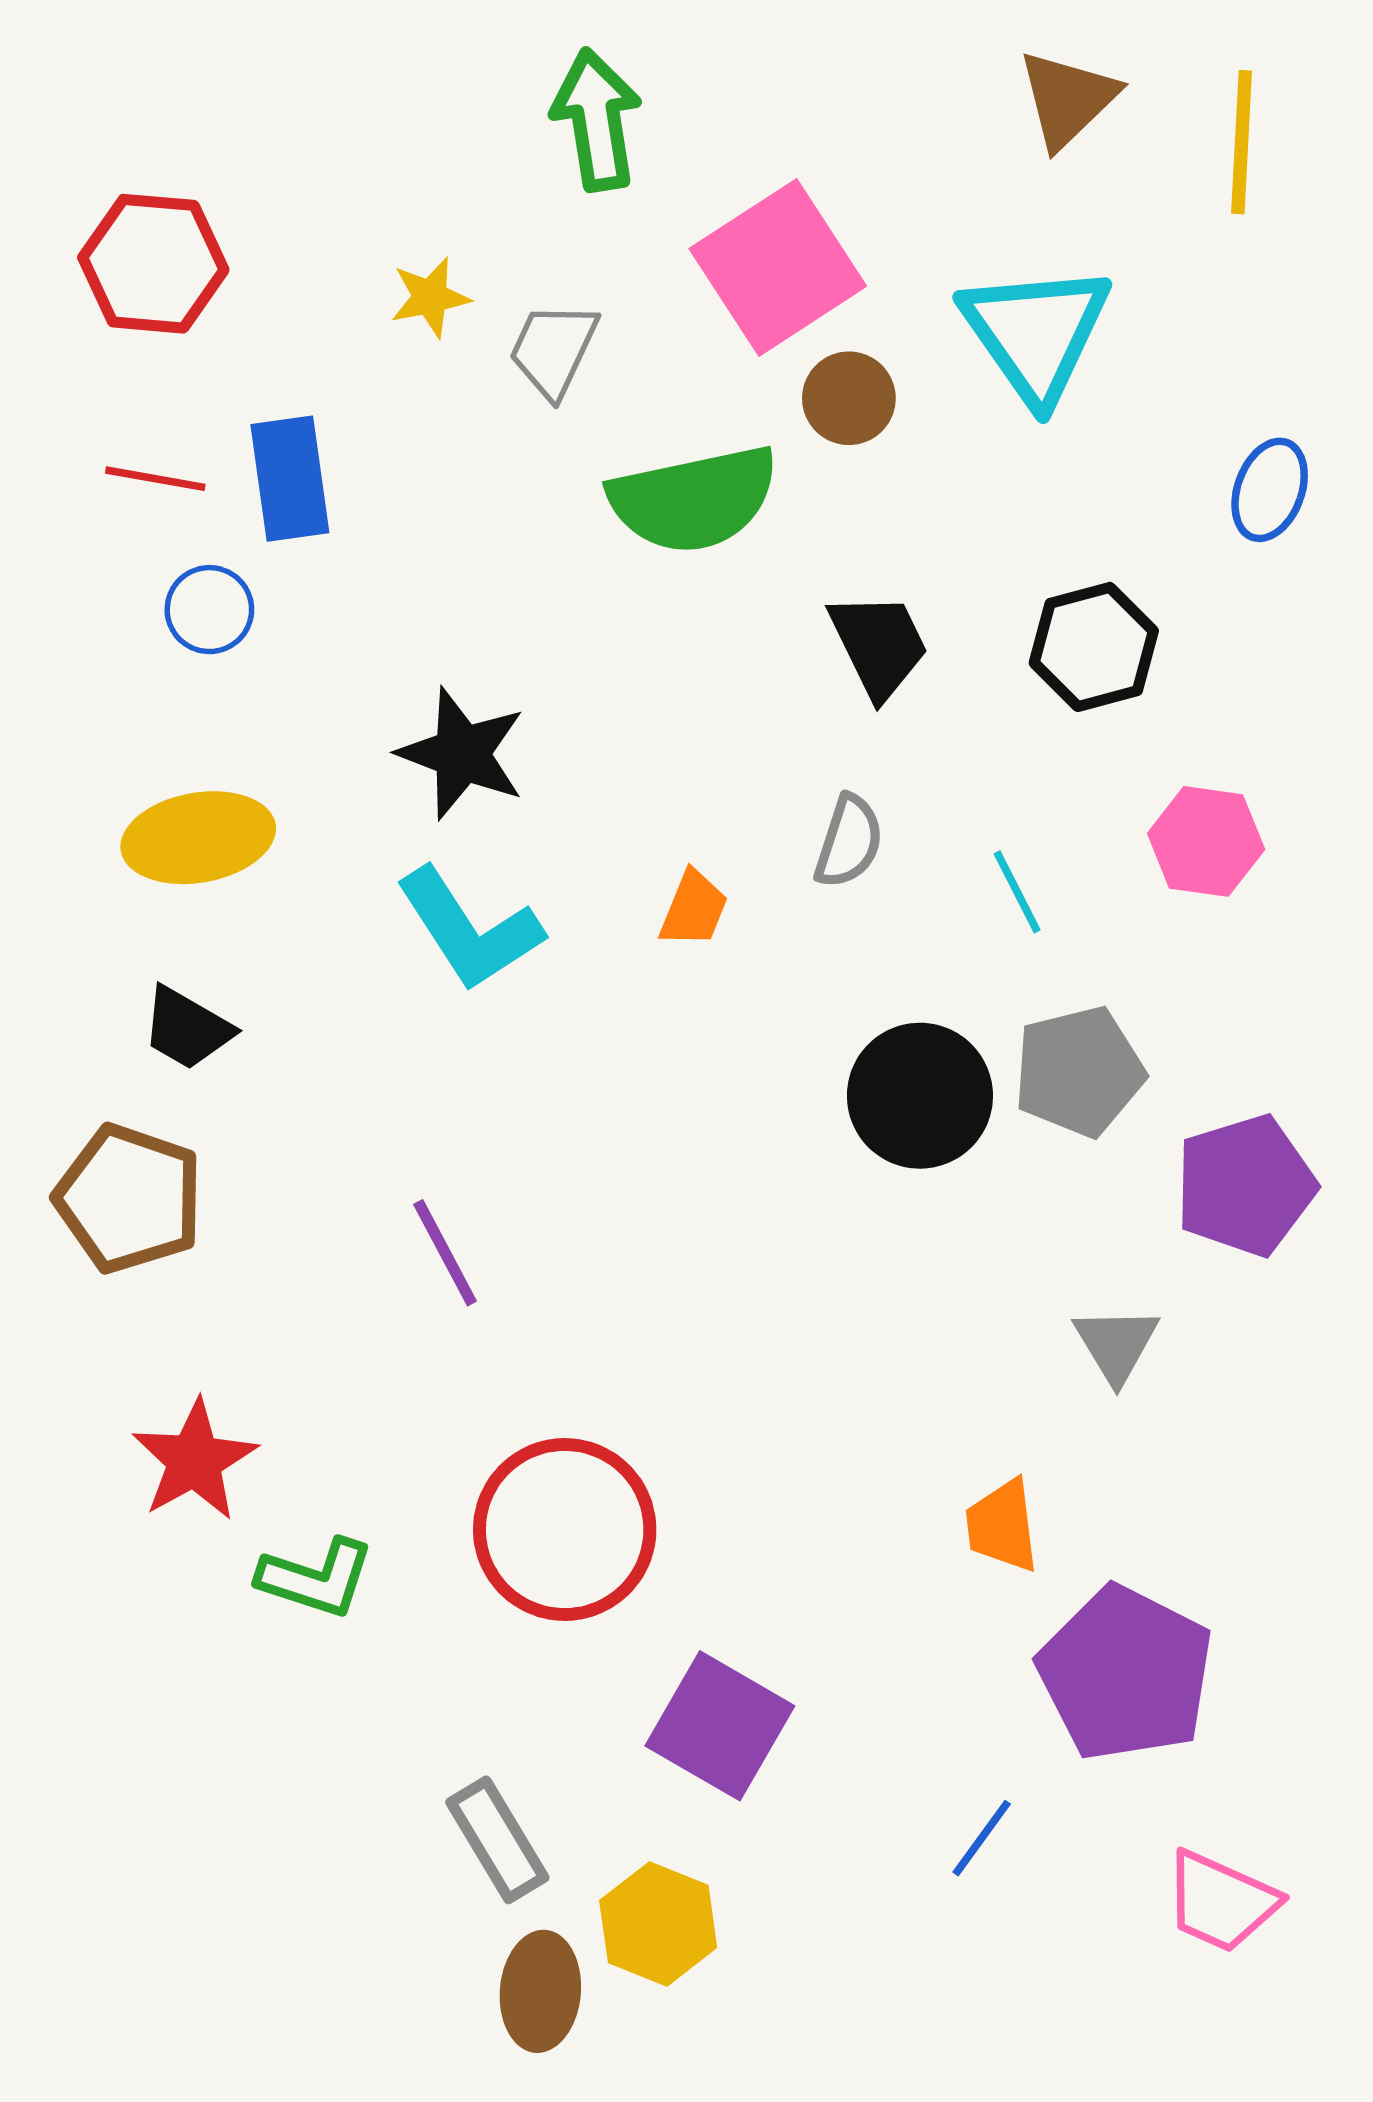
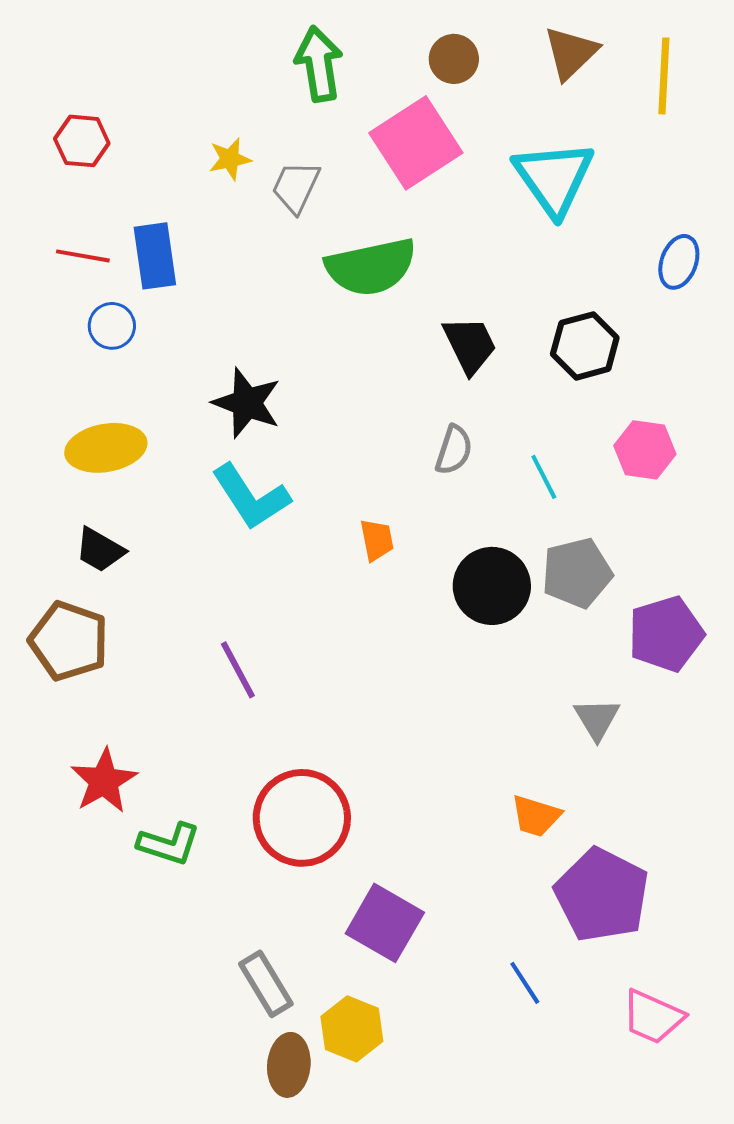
red hexagon: (153, 264) -> (82, 141), size x0.7
brown circle: (849, 398) -> (454, 59), moved
orange trapezoid: (694, 909) -> (377, 540), moved, turned -33
orange trapezoid: (1002, 1526) -> (536, 816), turned -66
blue line: (982, 1838) -> (525, 983), turned -69

